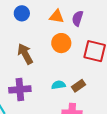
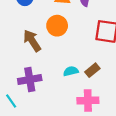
orange circle: (61, 43) -> (57, 26), moved

